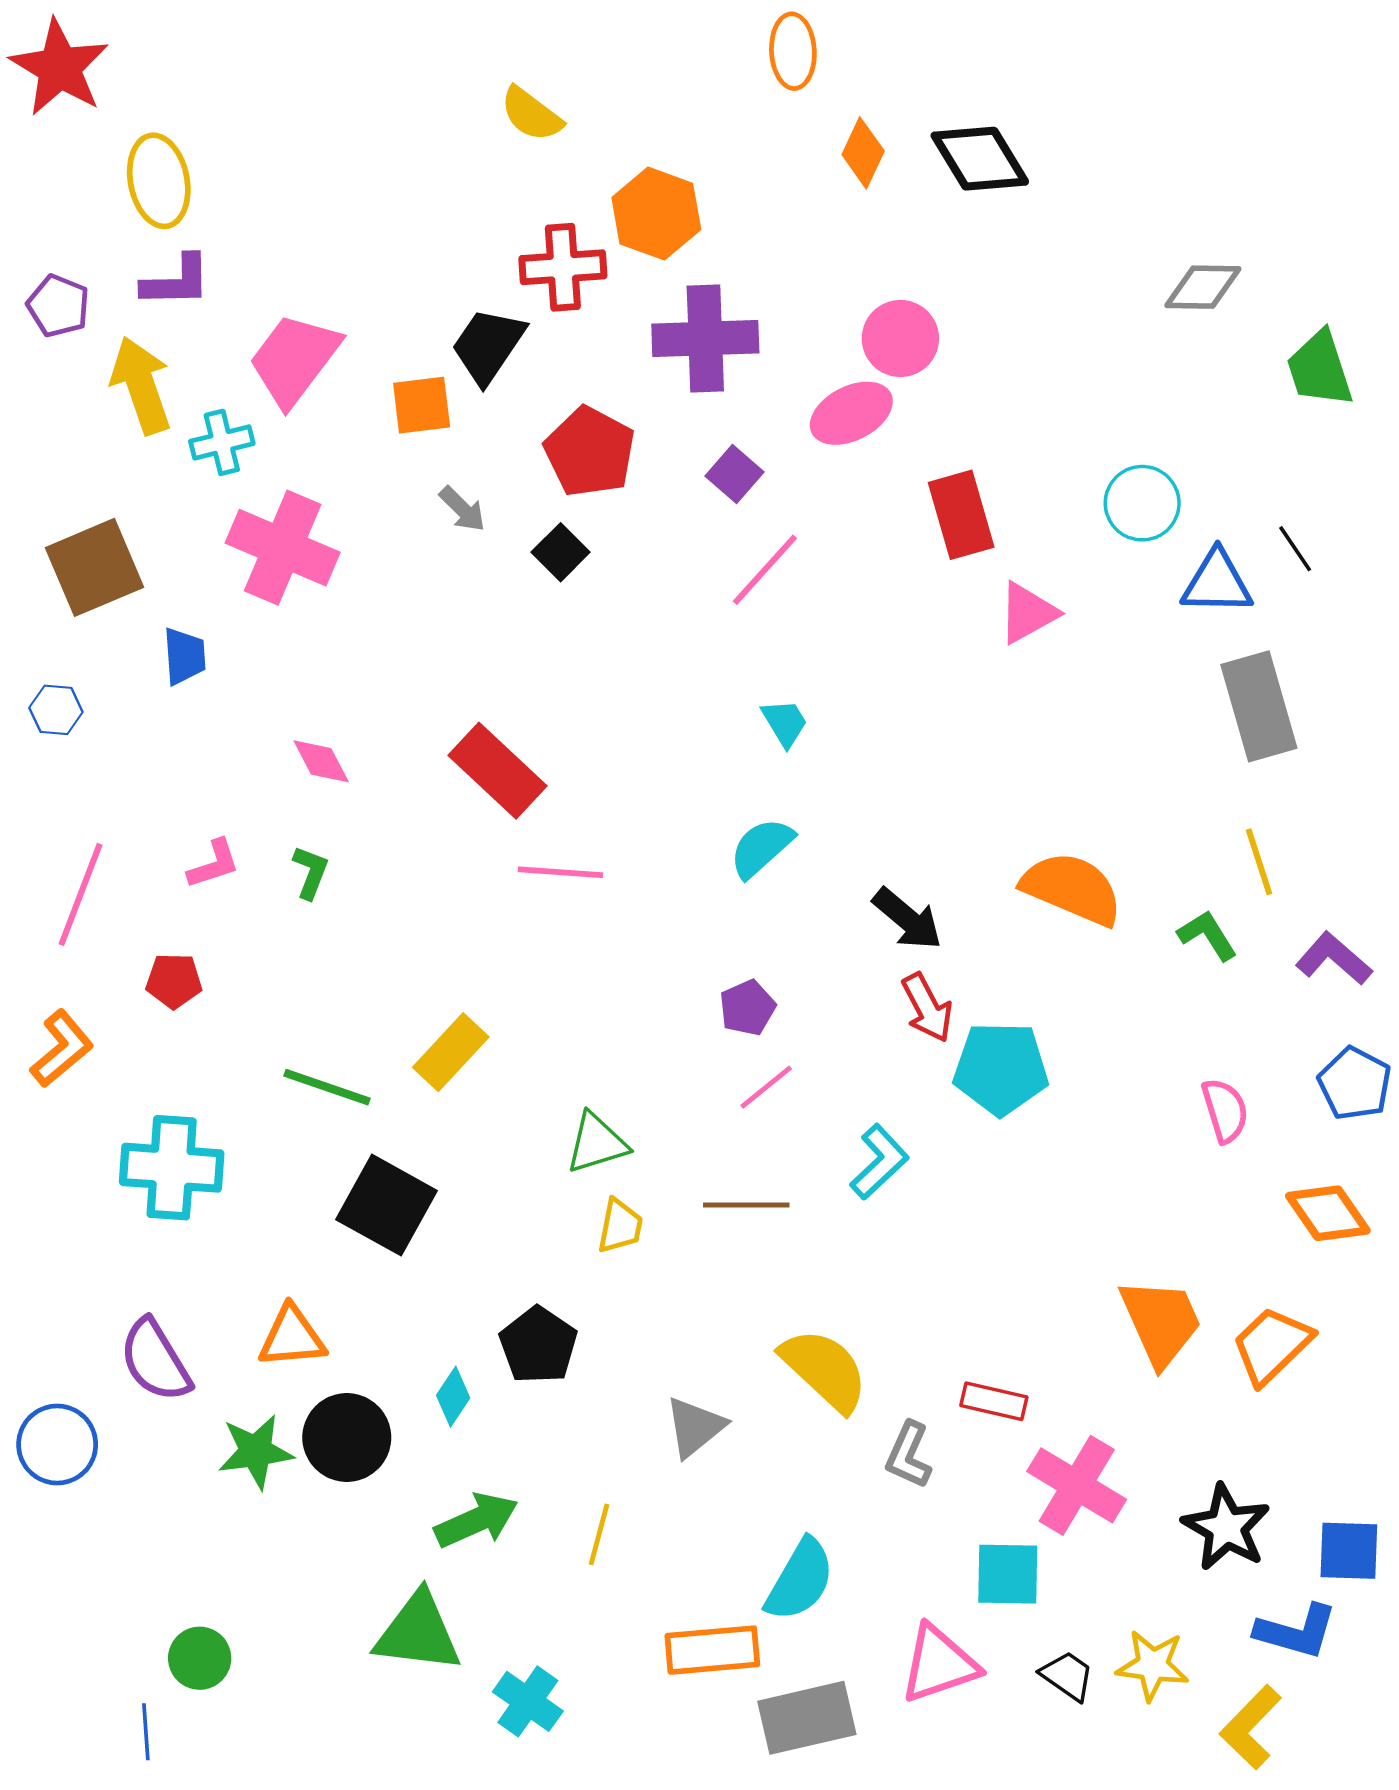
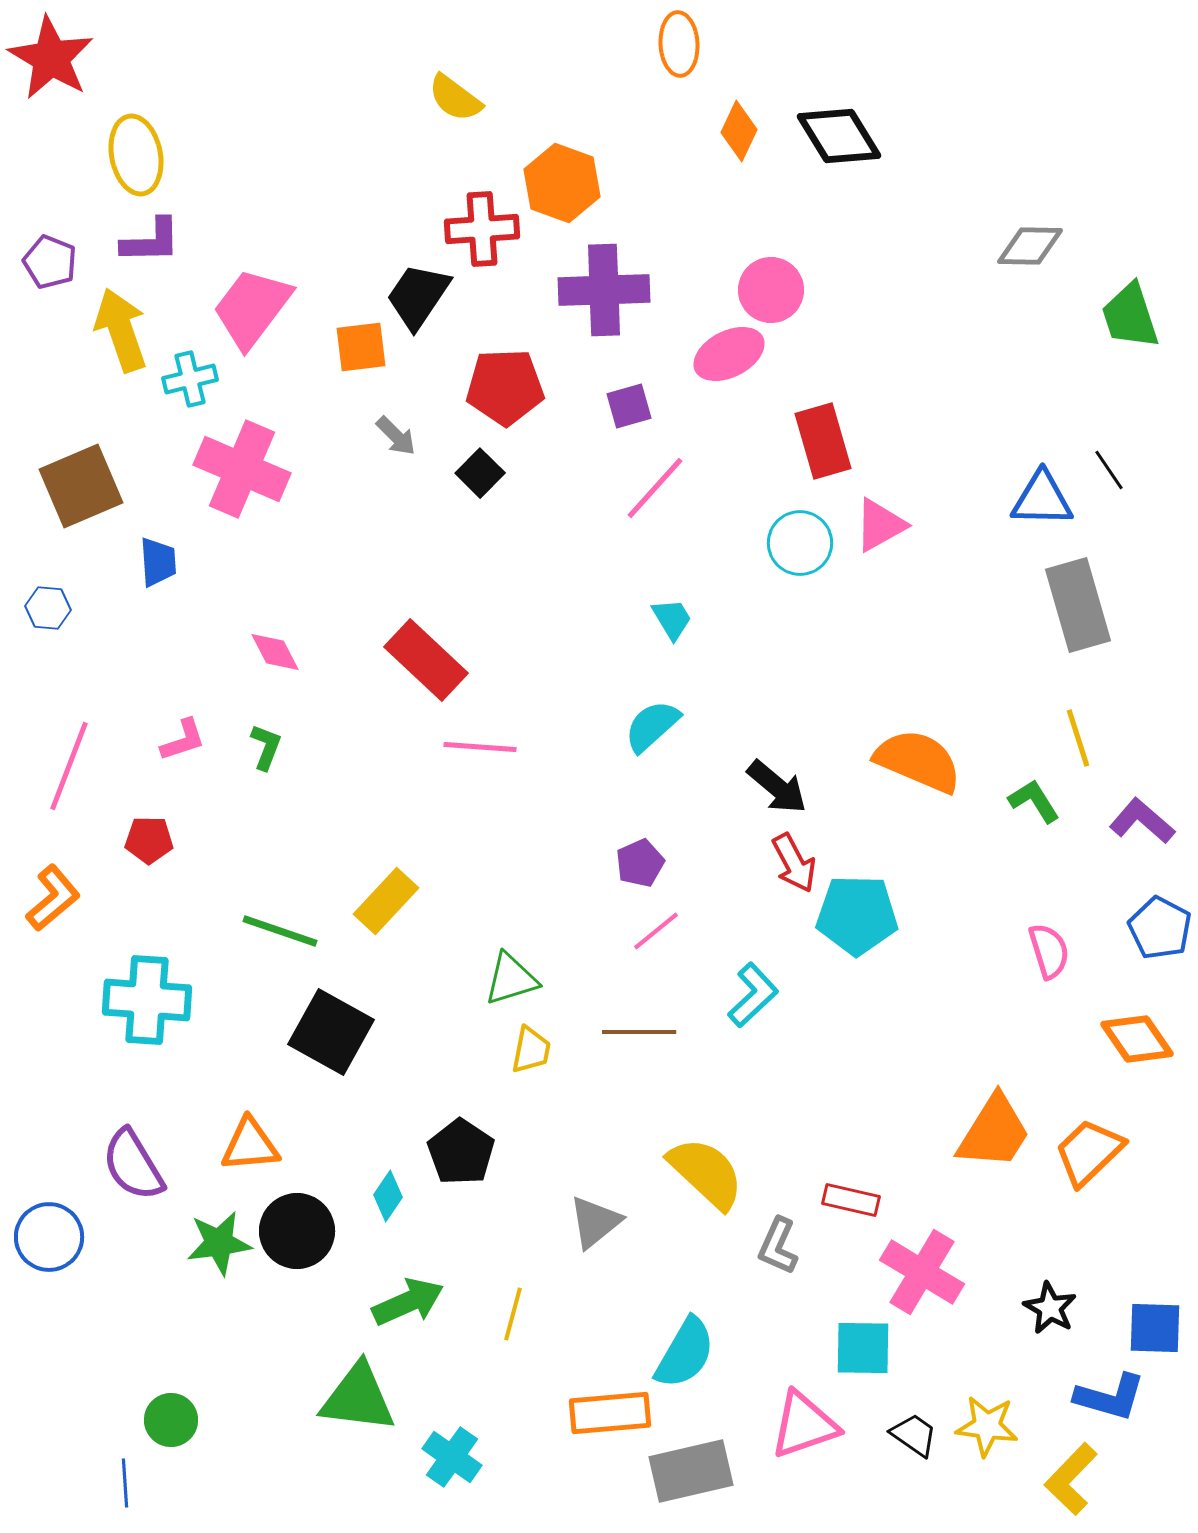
red pentagon: (590, 452) -> (505, 387), turned -30
purple square: (735, 474) -> (629, 406), turned 33
cyan circle: (1142, 503) -> (800, 543), moved
orange trapezoid: (1161, 1322) -> (994, 1132), turned 56
black star: (1226, 1527) -> (1050, 1308), size x0.7

